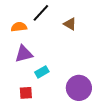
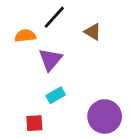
purple triangle: (24, 54) -> (50, 60), moved, turned -36

